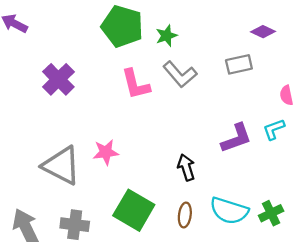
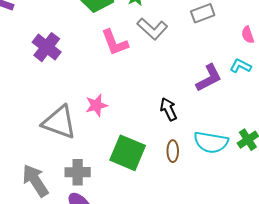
cyan L-shape: (274, 129) -> (241, 66), turned 55

